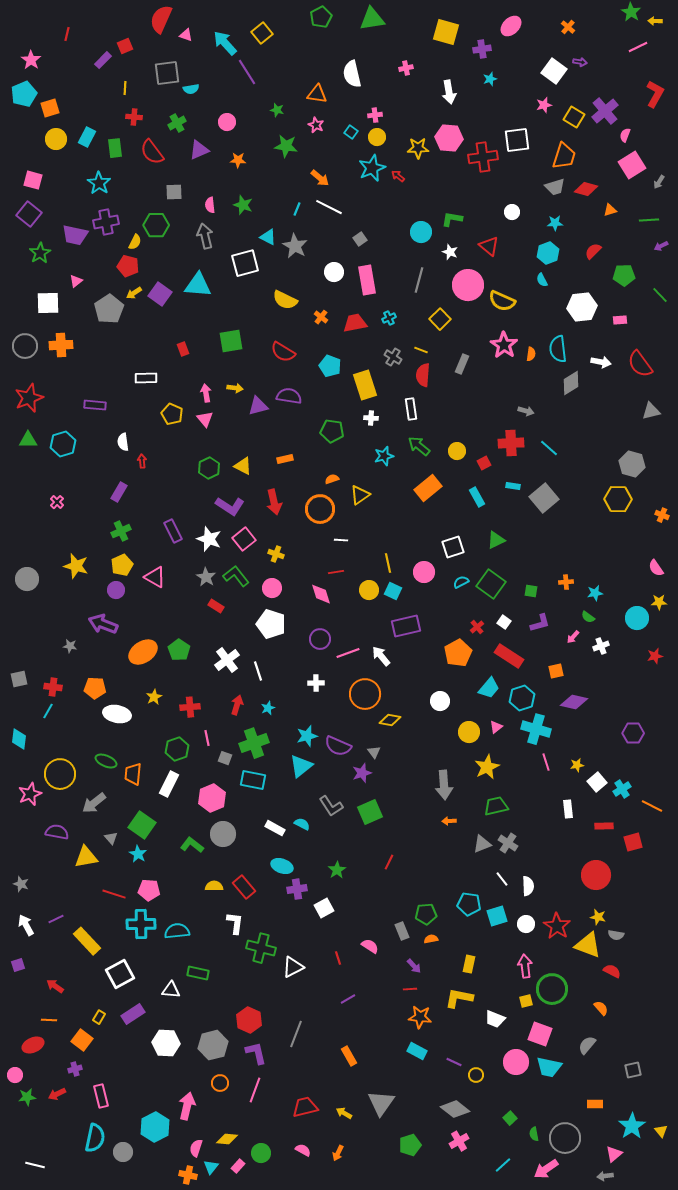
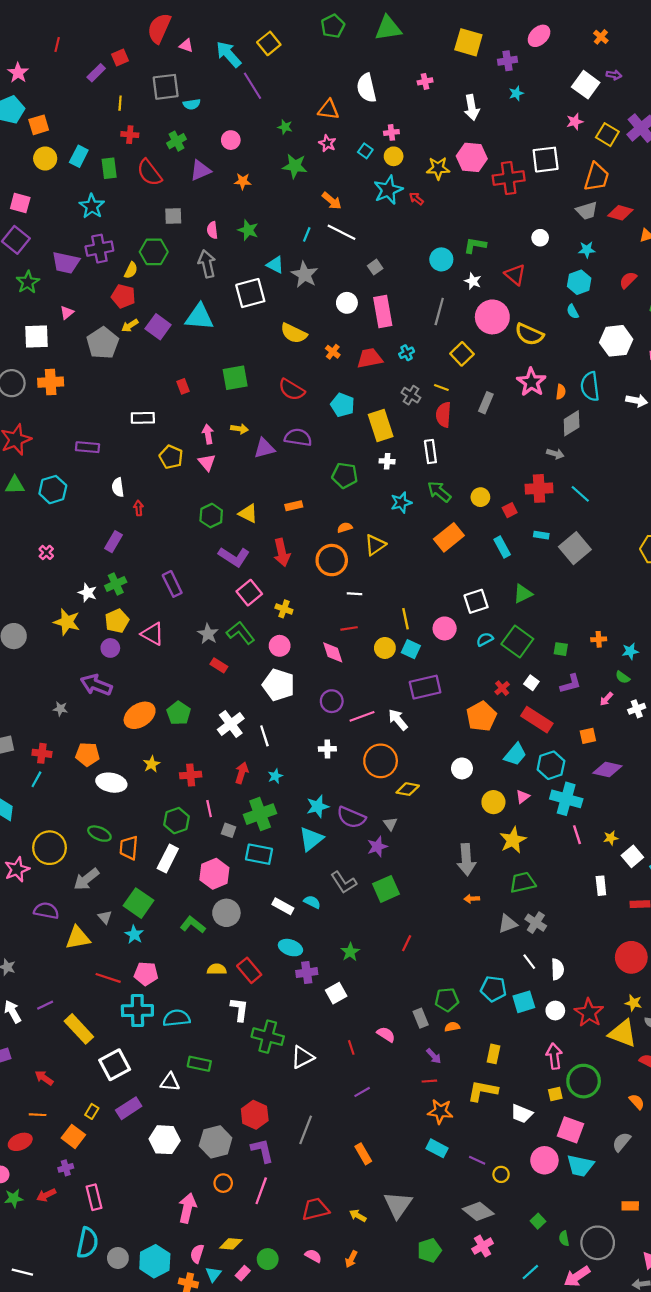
gray diamond: (571, 383) -> (572, 423), moved
white star: (209, 539) -> (87, 593), moved, size x0.7
cyan hexagon: (155, 1127) -> (155, 1261), moved

